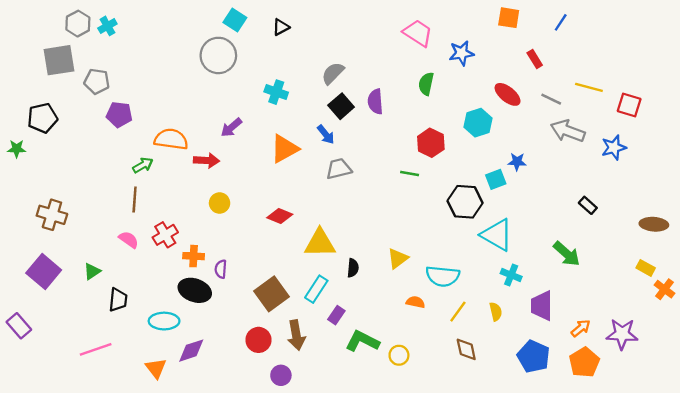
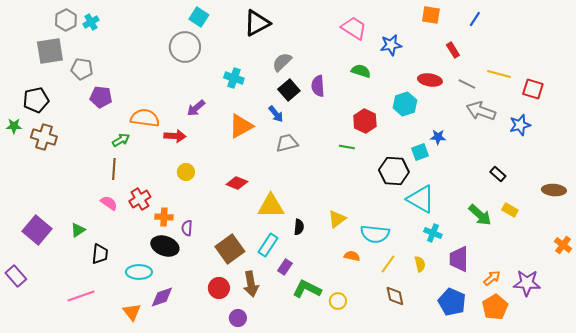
black triangle: (281, 27) -> (257, 23), moved, size x1.8
green semicircle: (426, 84) -> (361, 71), turned 96
red ellipse: (508, 94) -> (430, 80), turned -30
brown cross: (52, 215) -> (44, 137), moved
yellow rectangle: (646, 268) -> (510, 210), moved

